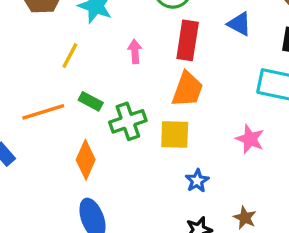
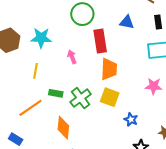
yellow square: (175, 135) -> (110, 97), turned 36

